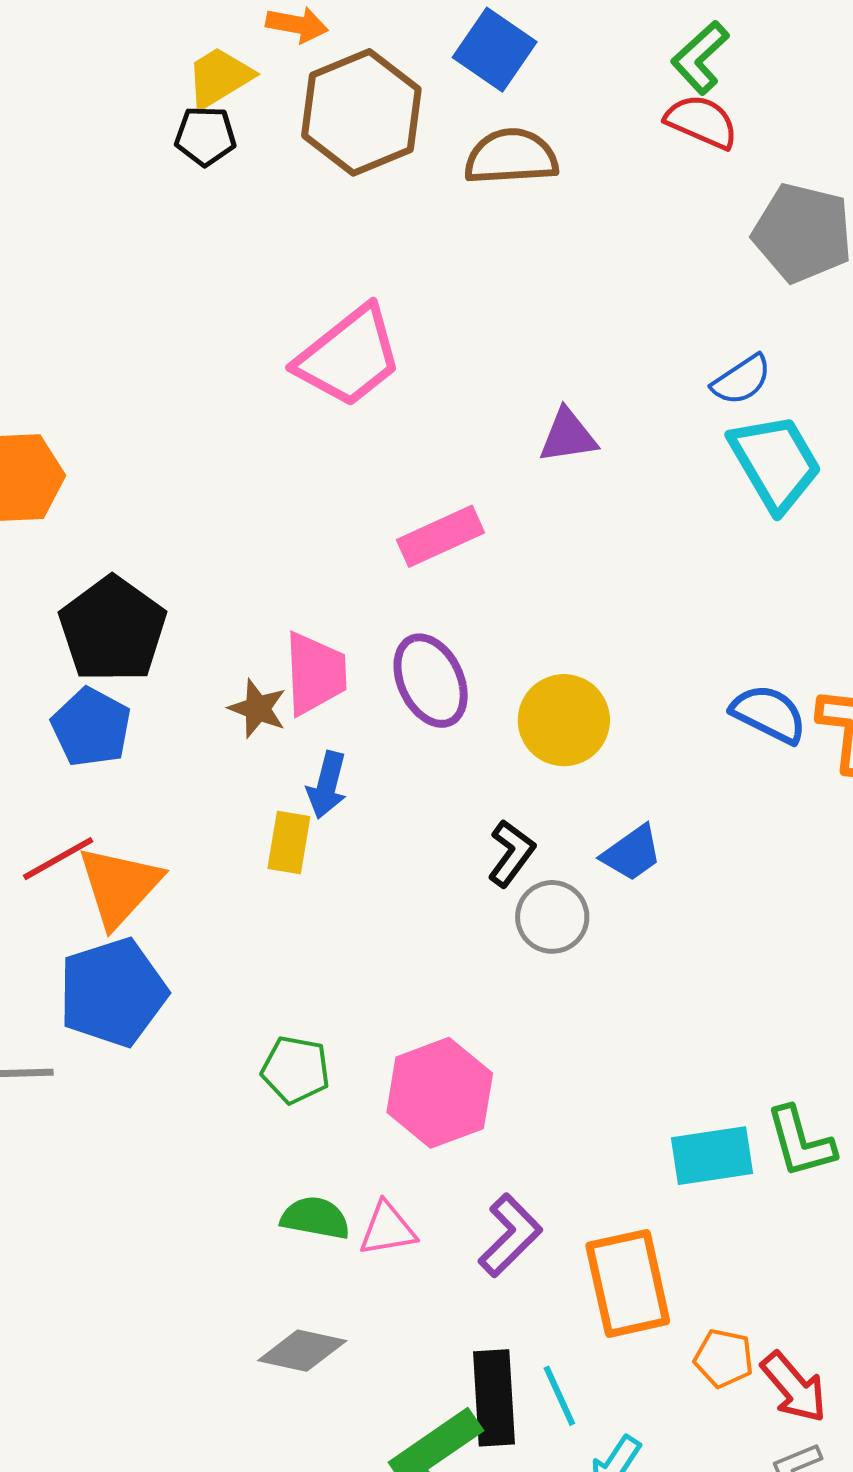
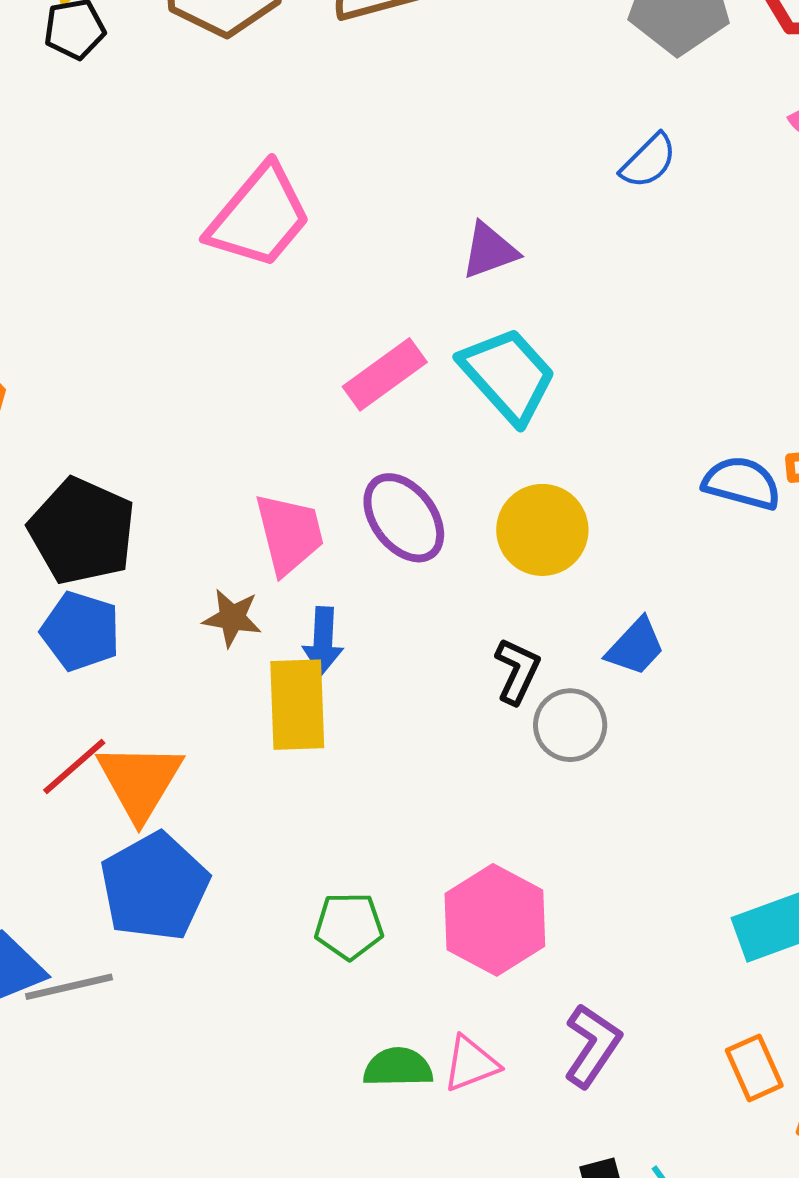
cyan trapezoid: (775, 463) -> (508, 375), moved
brown star: (258, 708) -> (232, 618), moved
yellow rectangle: (289, 842) -> (297, 705), size x1.5
orange rectangle: (628, 1283) -> (754, 1068), moved, size x0.6

